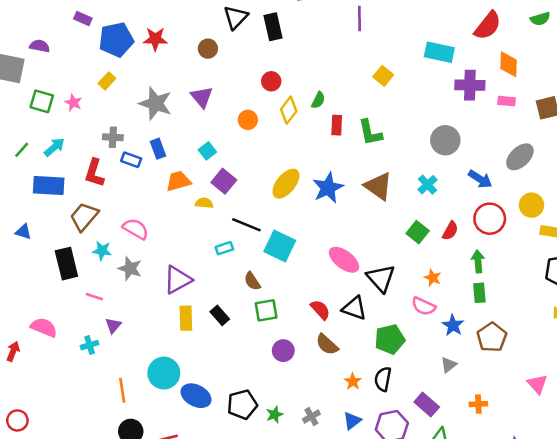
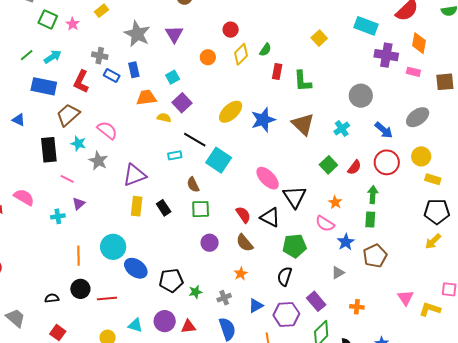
orange star: (353, 382) -> (241, 274), moved

